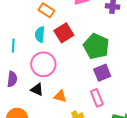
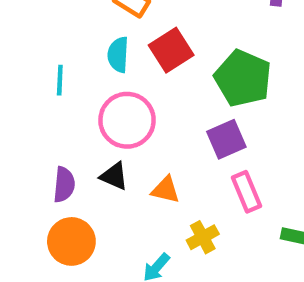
purple square: (102, 73) -> (226, 139), moved
purple semicircle: (12, 79) -> (64, 185), moved

